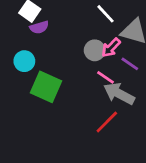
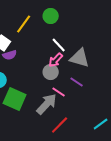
pink arrow: (111, 48) -> (56, 60), moved
gray arrow: (119, 94) -> (47, 104), moved, turned 105

